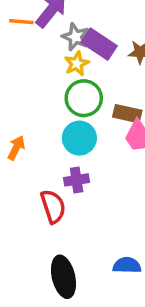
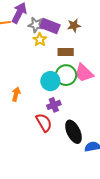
green circle: (84, 98) -> (66, 75), moved
brown rectangle: (127, 114) -> (66, 52), moved
black ellipse: (63, 277) -> (73, 132), moved

